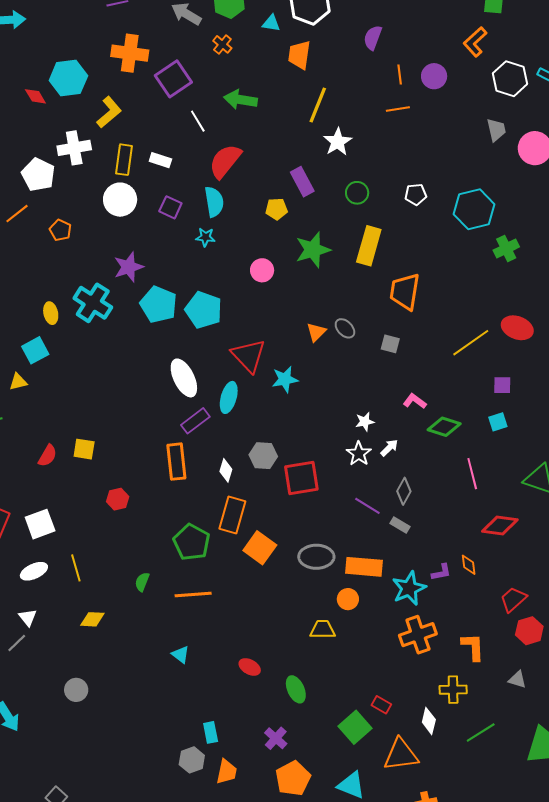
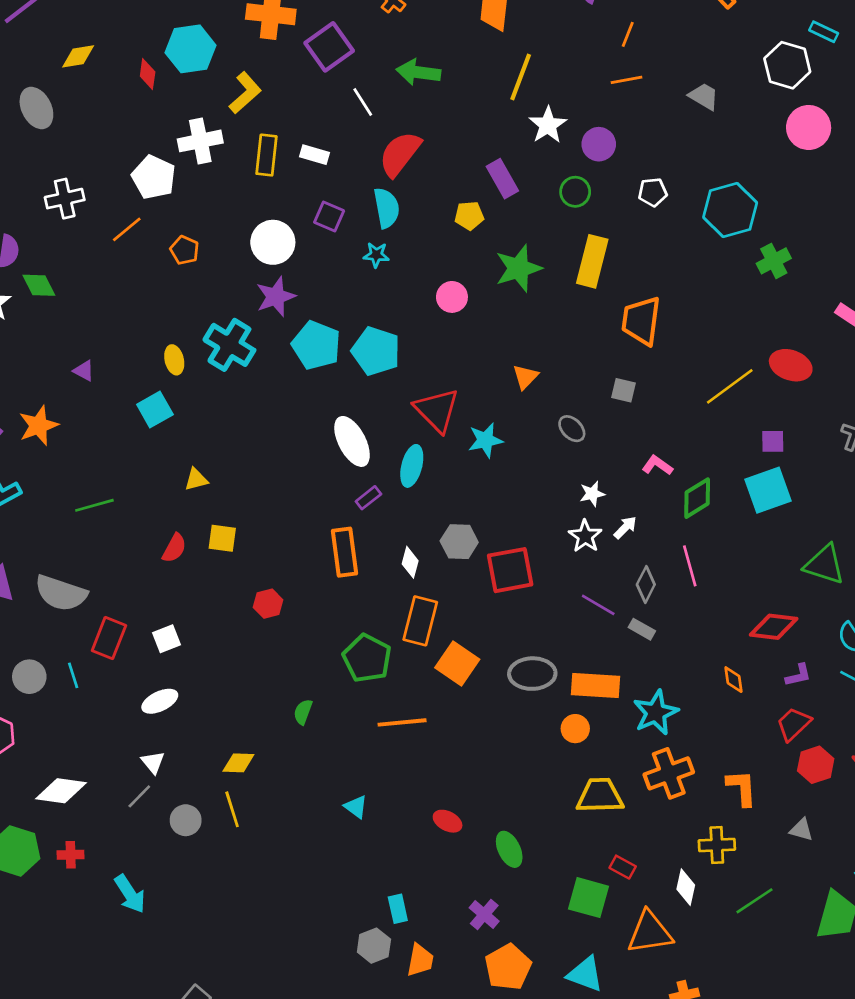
orange line: (400, 75) -> (628, 34), turned 30
purple circle: (434, 76) -> (599, 144), moved
white hexagon: (510, 79) -> (787, 65), moved
red diamond: (35, 96) -> (148, 74), turned 40
gray trapezoid: (496, 130) -> (704, 96), moved, turned -45
white circle: (120, 200) -> (273, 242), moved
gray ellipse: (345, 328) -> (572, 429), moved
yellow triangle: (18, 382) -> (196, 479), moved
purple rectangle: (195, 421) -> (368, 498), size x0.7
cyan square: (498, 422) -> (768, 490), size x1.8
green diamond: (444, 427) -> (697, 498), turned -48
pink line: (472, 474) -> (690, 566), moved
white square: (40, 524) -> (167, 639), size x0.7
yellow line: (76, 568) -> (232, 809), moved
purple L-shape: (441, 572) -> (798, 675), moved
orange line: (193, 594) -> (402, 722), moved
yellow trapezoid: (323, 630) -> (600, 796), moved, size x1.4
gray circle: (76, 690) -> (186, 820), moved
green square: (355, 727) -> (588, 898), turned -32

